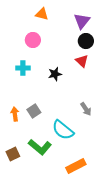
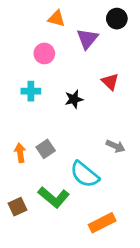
purple triangle: (82, 21) -> (87, 39), moved
black circle: (86, 41) -> (117, 19), moved
gray arrow: (86, 109) -> (116, 146), turned -32

